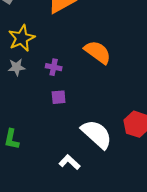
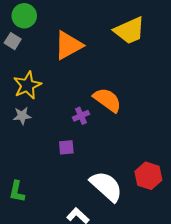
purple cross: (54, 67) -> (81, 116), moved, turned -35

